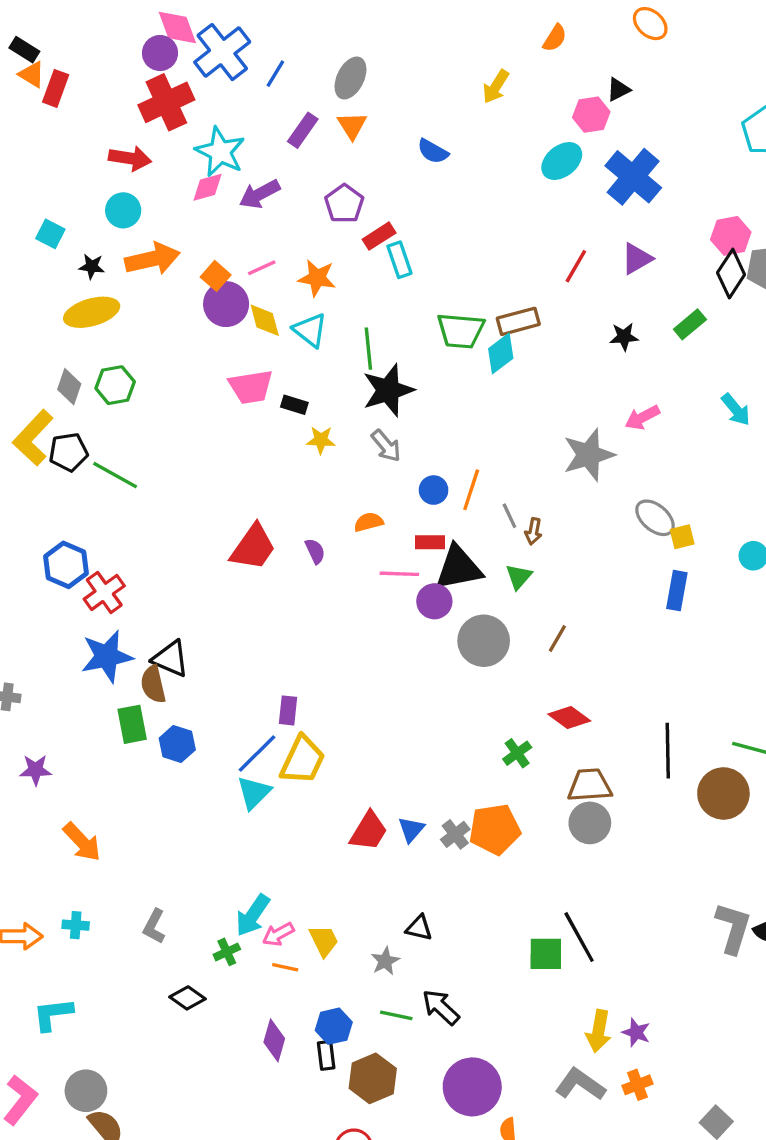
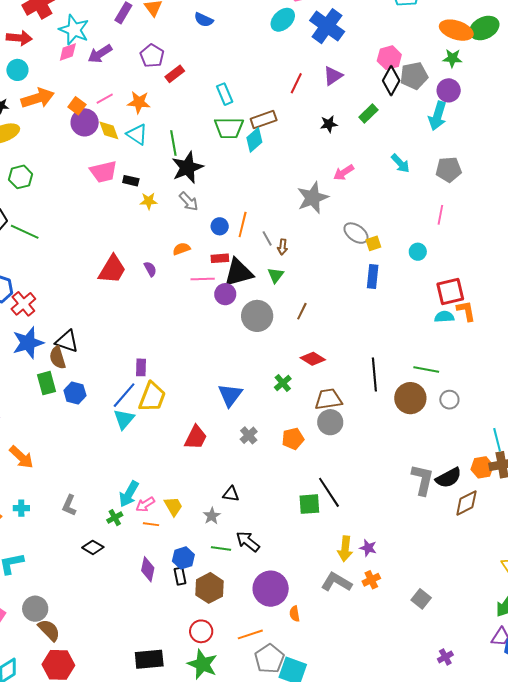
cyan rectangle: (399, 260) -> (225, 94), moved
blue triangle: (411, 829) -> (230, 395), moved, size x1.5
orange pentagon: (495, 829) -> (293, 439), moved, size x0.7

